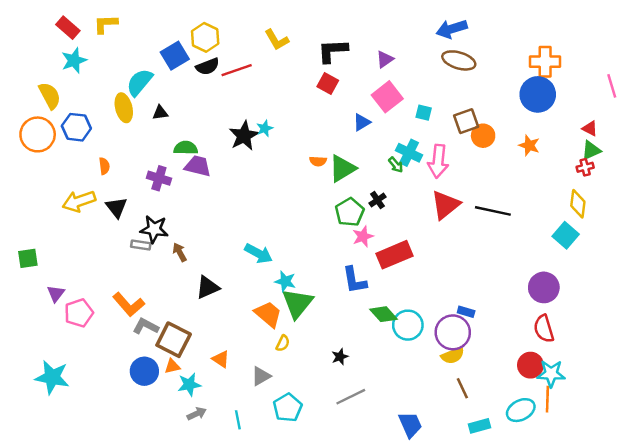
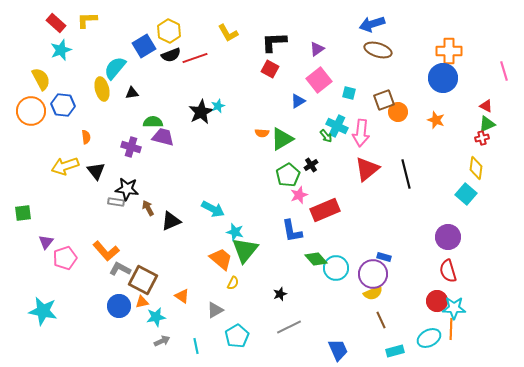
black line: (493, 211) -> (406, 174), turned 64
black triangle: (208, 287) -> (171, 221), moved

